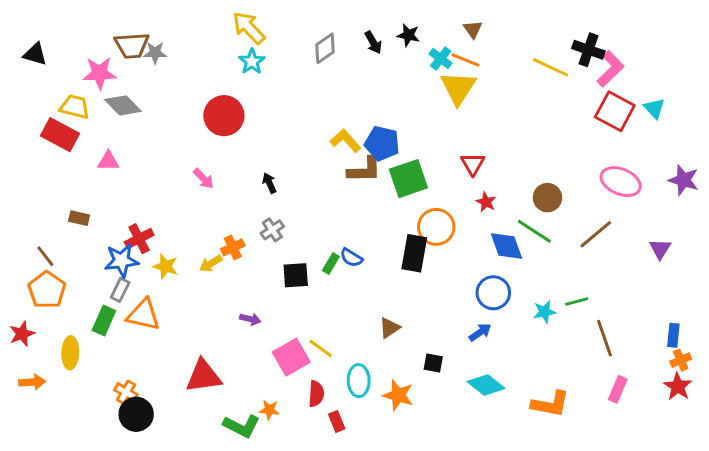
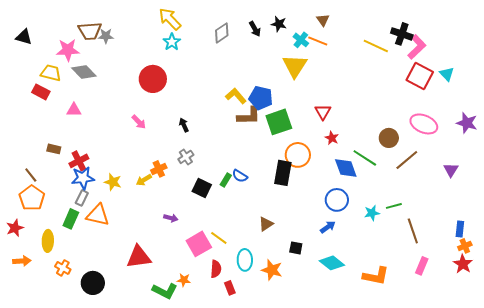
yellow triangle: (458, 88) -> (295, 66), moved
red rectangle: (60, 135) -> (41, 92), size x0.7
brown circle: (547, 198) -> (389, 138), moved
red cross: (139, 239) -> (79, 161), moved
black square: (296, 275) -> (202, 188), turned 30
orange cross: (126, 392) -> (63, 268), moved

